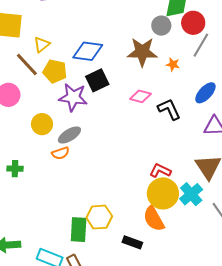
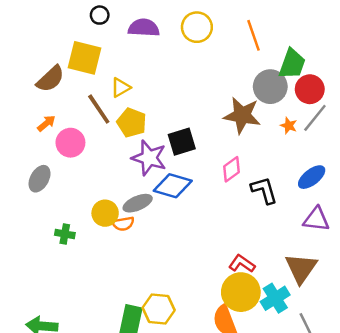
gray circle: (161, 26) -> (270, 87), size x1.4
blue diamond: (88, 51) -> (173, 186), moved
orange star: (173, 64) -> (289, 126), moved
pink diamond: (140, 96) -> (232, 169), turned -60
yellow circle: (42, 124) -> (105, 213), moved

